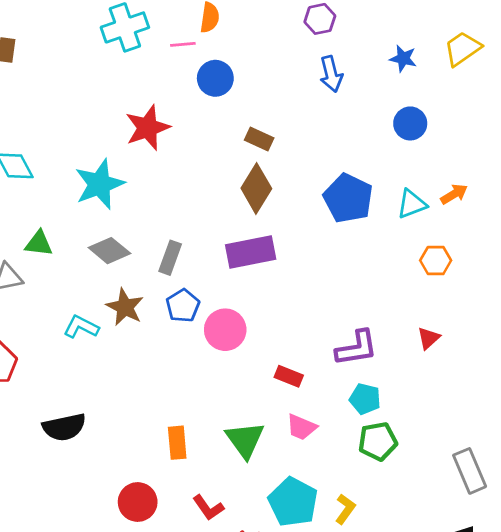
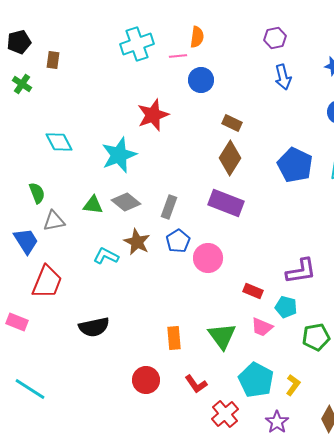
green triangle: (39, 244) -> (93, 205), moved
purple rectangle: (251, 252) -> (226, 203), turned 32
cyan pentagon: (365, 399) -> (286, 307), moved

